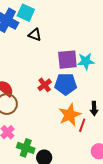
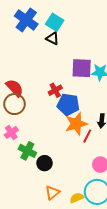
cyan square: (26, 13) -> (55, 22), moved
blue pentagon: (66, 84) -> (68, 104), moved

